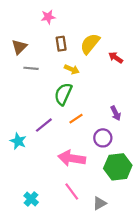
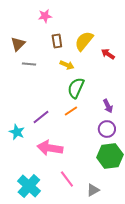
green semicircle: (63, 94) -> (76, 88), moved
purple circle: (103, 138) -> (107, 129), moved
pink arrow: (72, 158) -> (50, 148), moved
cyan cross: (31, 199) -> (29, 186), size x1.6

